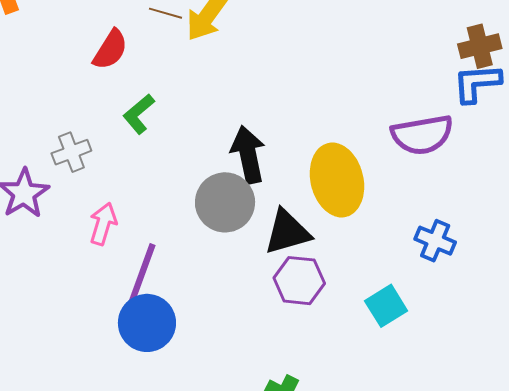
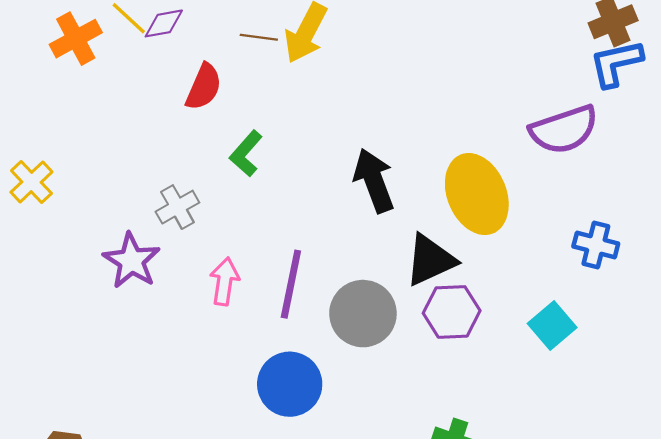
gray circle: (225, 202) -> (363, 314), moved
purple line: (142, 273) -> (291, 284), moved

